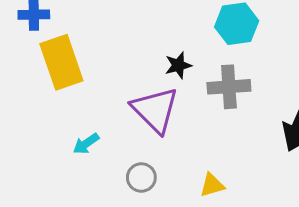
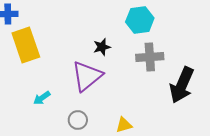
gray cross: (229, 87) -> (150, 57), moved
purple triangle: (155, 110) -> (87, 76), turned 36

